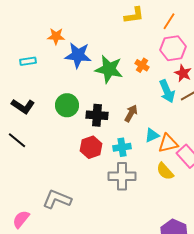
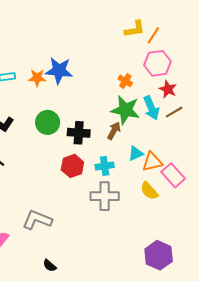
yellow L-shape: (134, 15) -> (135, 29), moved
orange star: (56, 36) -> (37, 78), moved
green star: (109, 69) -> (125, 110), moved

